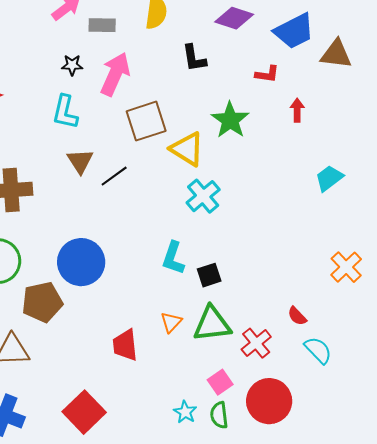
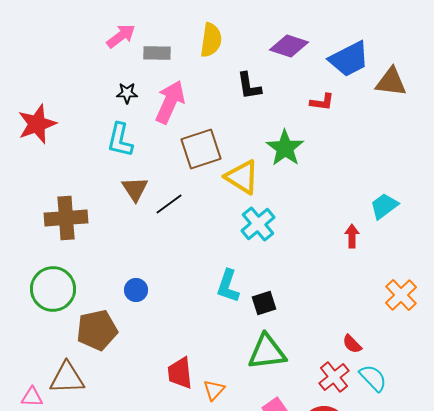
red arrow: (297, 110) -> (352, 236), moved
blue circle: (81, 262) -> (136, 290), size x0.5
orange triangle: (171, 322) -> (214, 390), moved
red cross: (256, 343) -> (334, 377), moved

